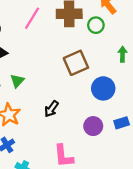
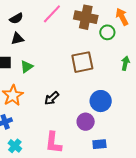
blue circle: (103, 88) -> (101, 101), moved
blue rectangle: (122, 123) -> (99, 144), moved

